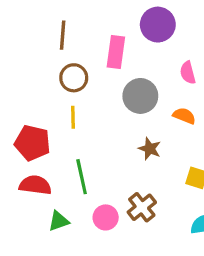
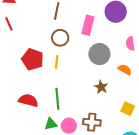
red pentagon: (32, 143) -> (33, 59), moved
brown cross: (142, 207) -> (92, 122), turned 36
green triangle: (59, 221) -> (51, 124), moved

